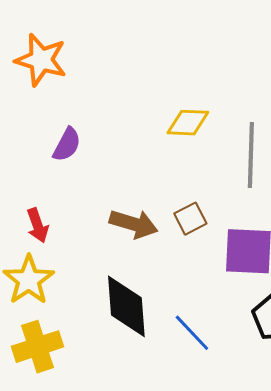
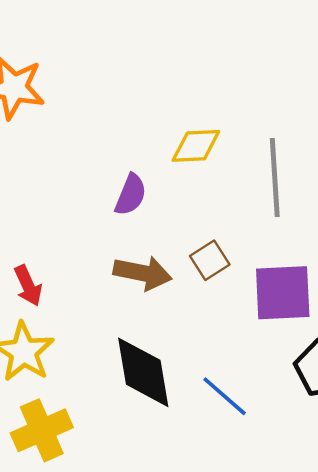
purple semicircle: (67, 145) -> (131, 195), moved

